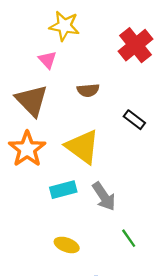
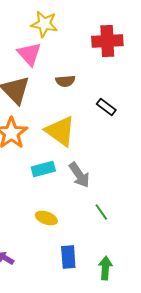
red cross: (135, 45) -> (107, 41), turned 36
pink triangle: (47, 60) -> (29, 54), size x1.5

